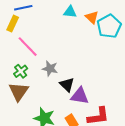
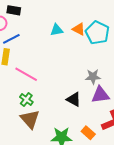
gray star: (50, 69) -> (93, 77), moved
purple triangle: (80, 96) -> (100, 95), moved

